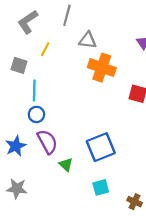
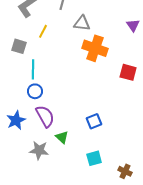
blue square: (101, 147) -> (94, 121), size x0.6
gray star: (17, 189) -> (39, 150), moved

